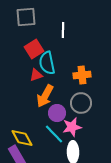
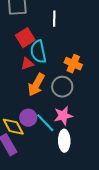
orange cross: (82, 75) -> (73, 64), turned 30
gray circle: (81, 103) -> (62, 87), moved
purple circle: (57, 113) -> (28, 118), moved

